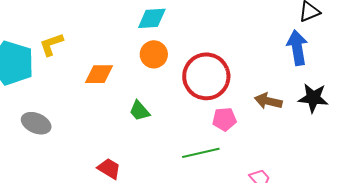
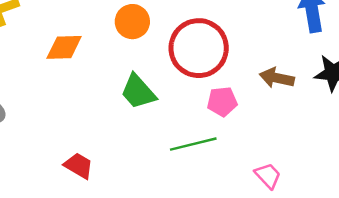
green trapezoid: (139, 111) -> (138, 92), moved, size x1.4

